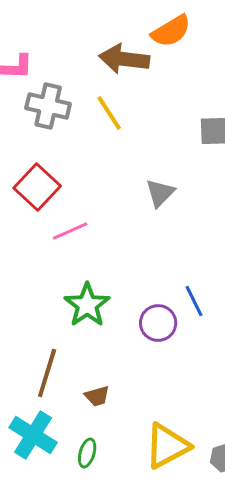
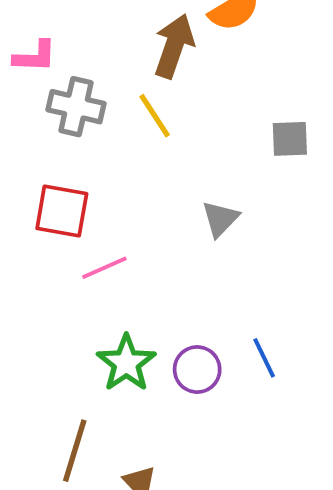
brown arrow: (124, 59) -> (174, 46), turned 102
red square: (37, 187) -> (62, 211), turned -33
purple circle: (158, 323) -> (197, 370), moved

